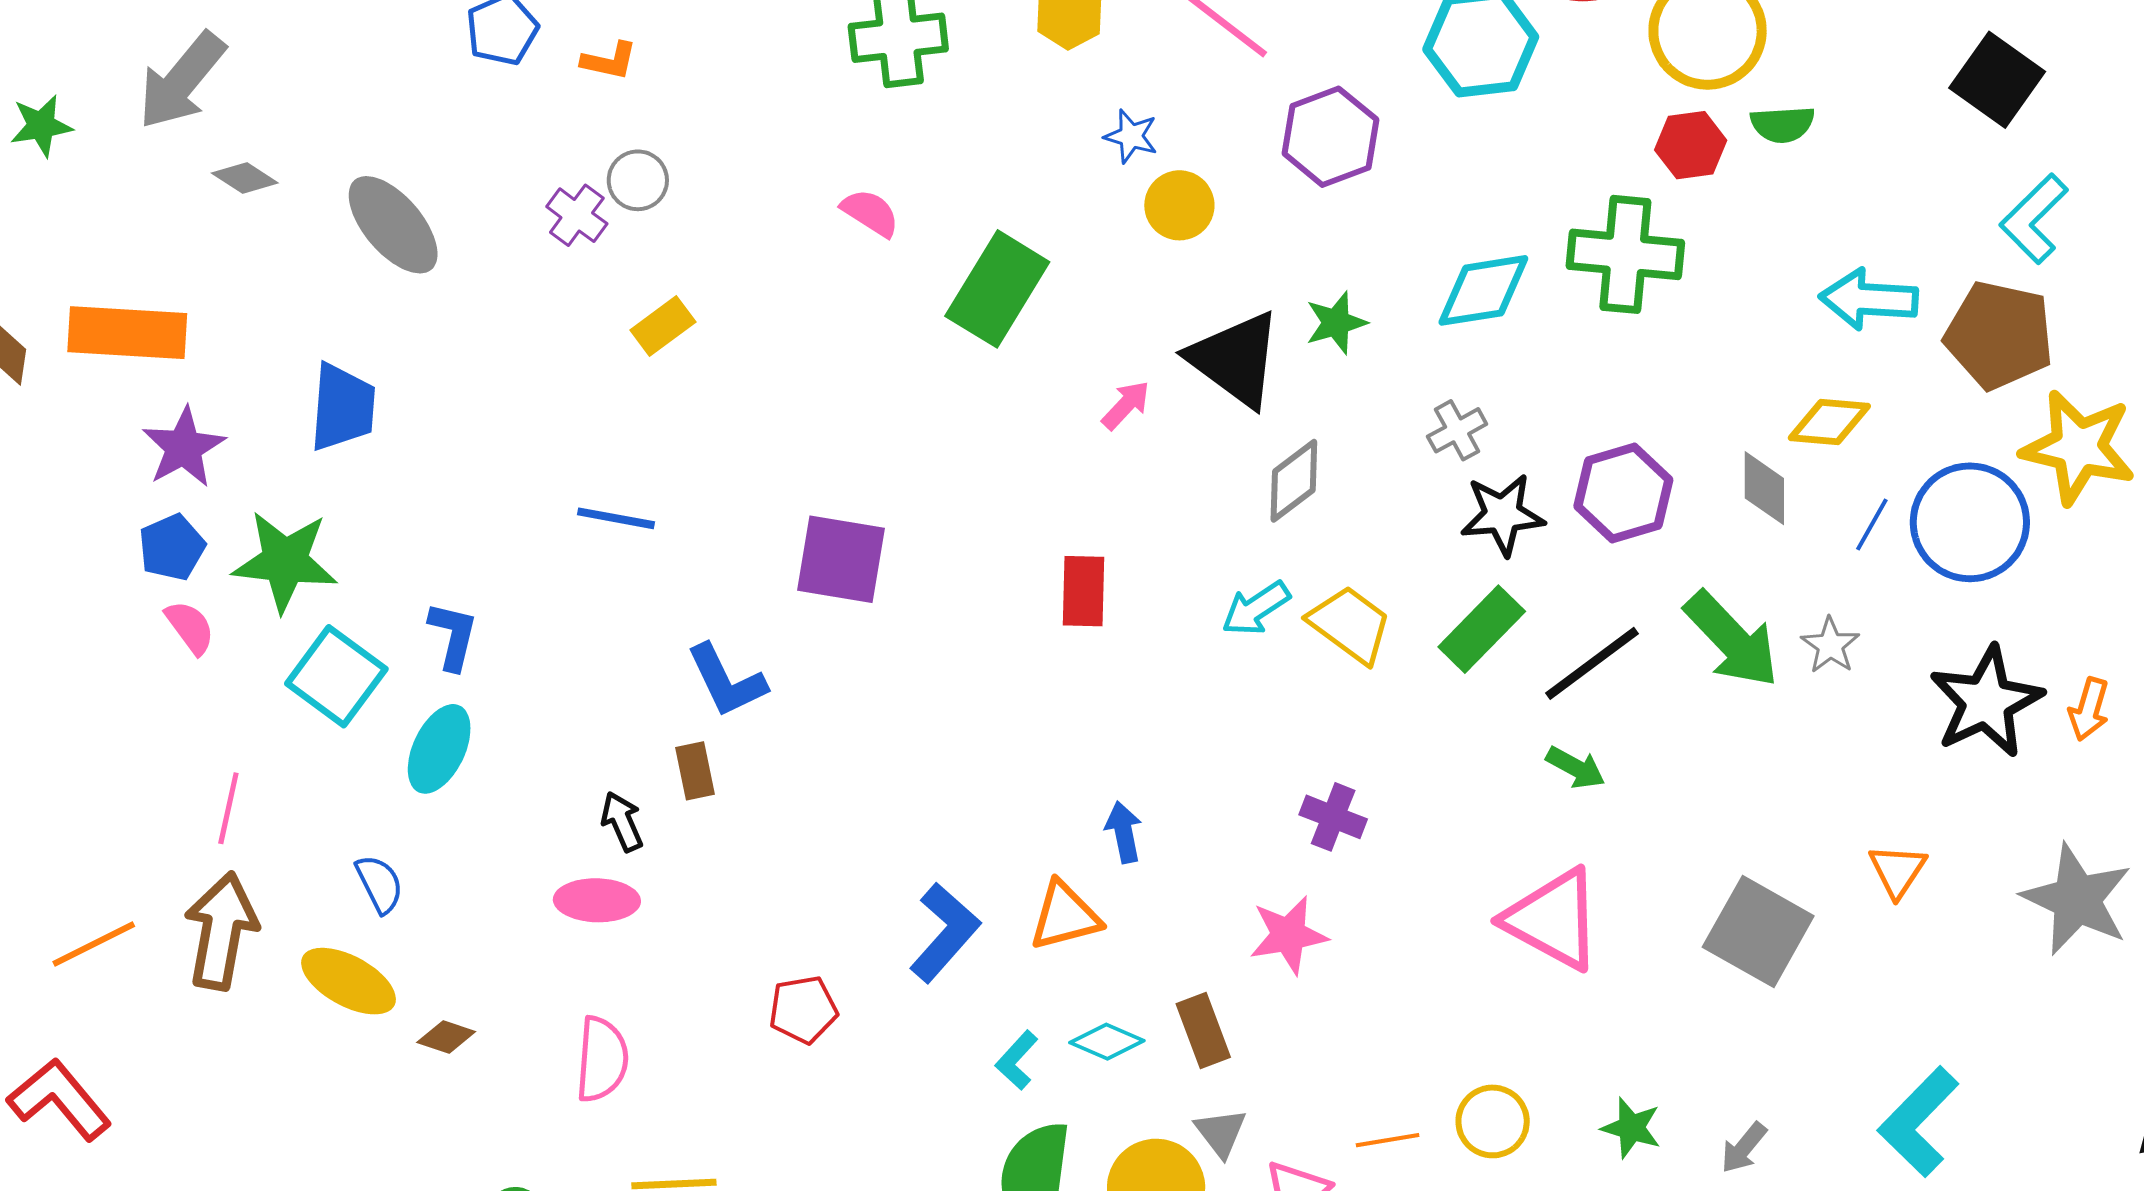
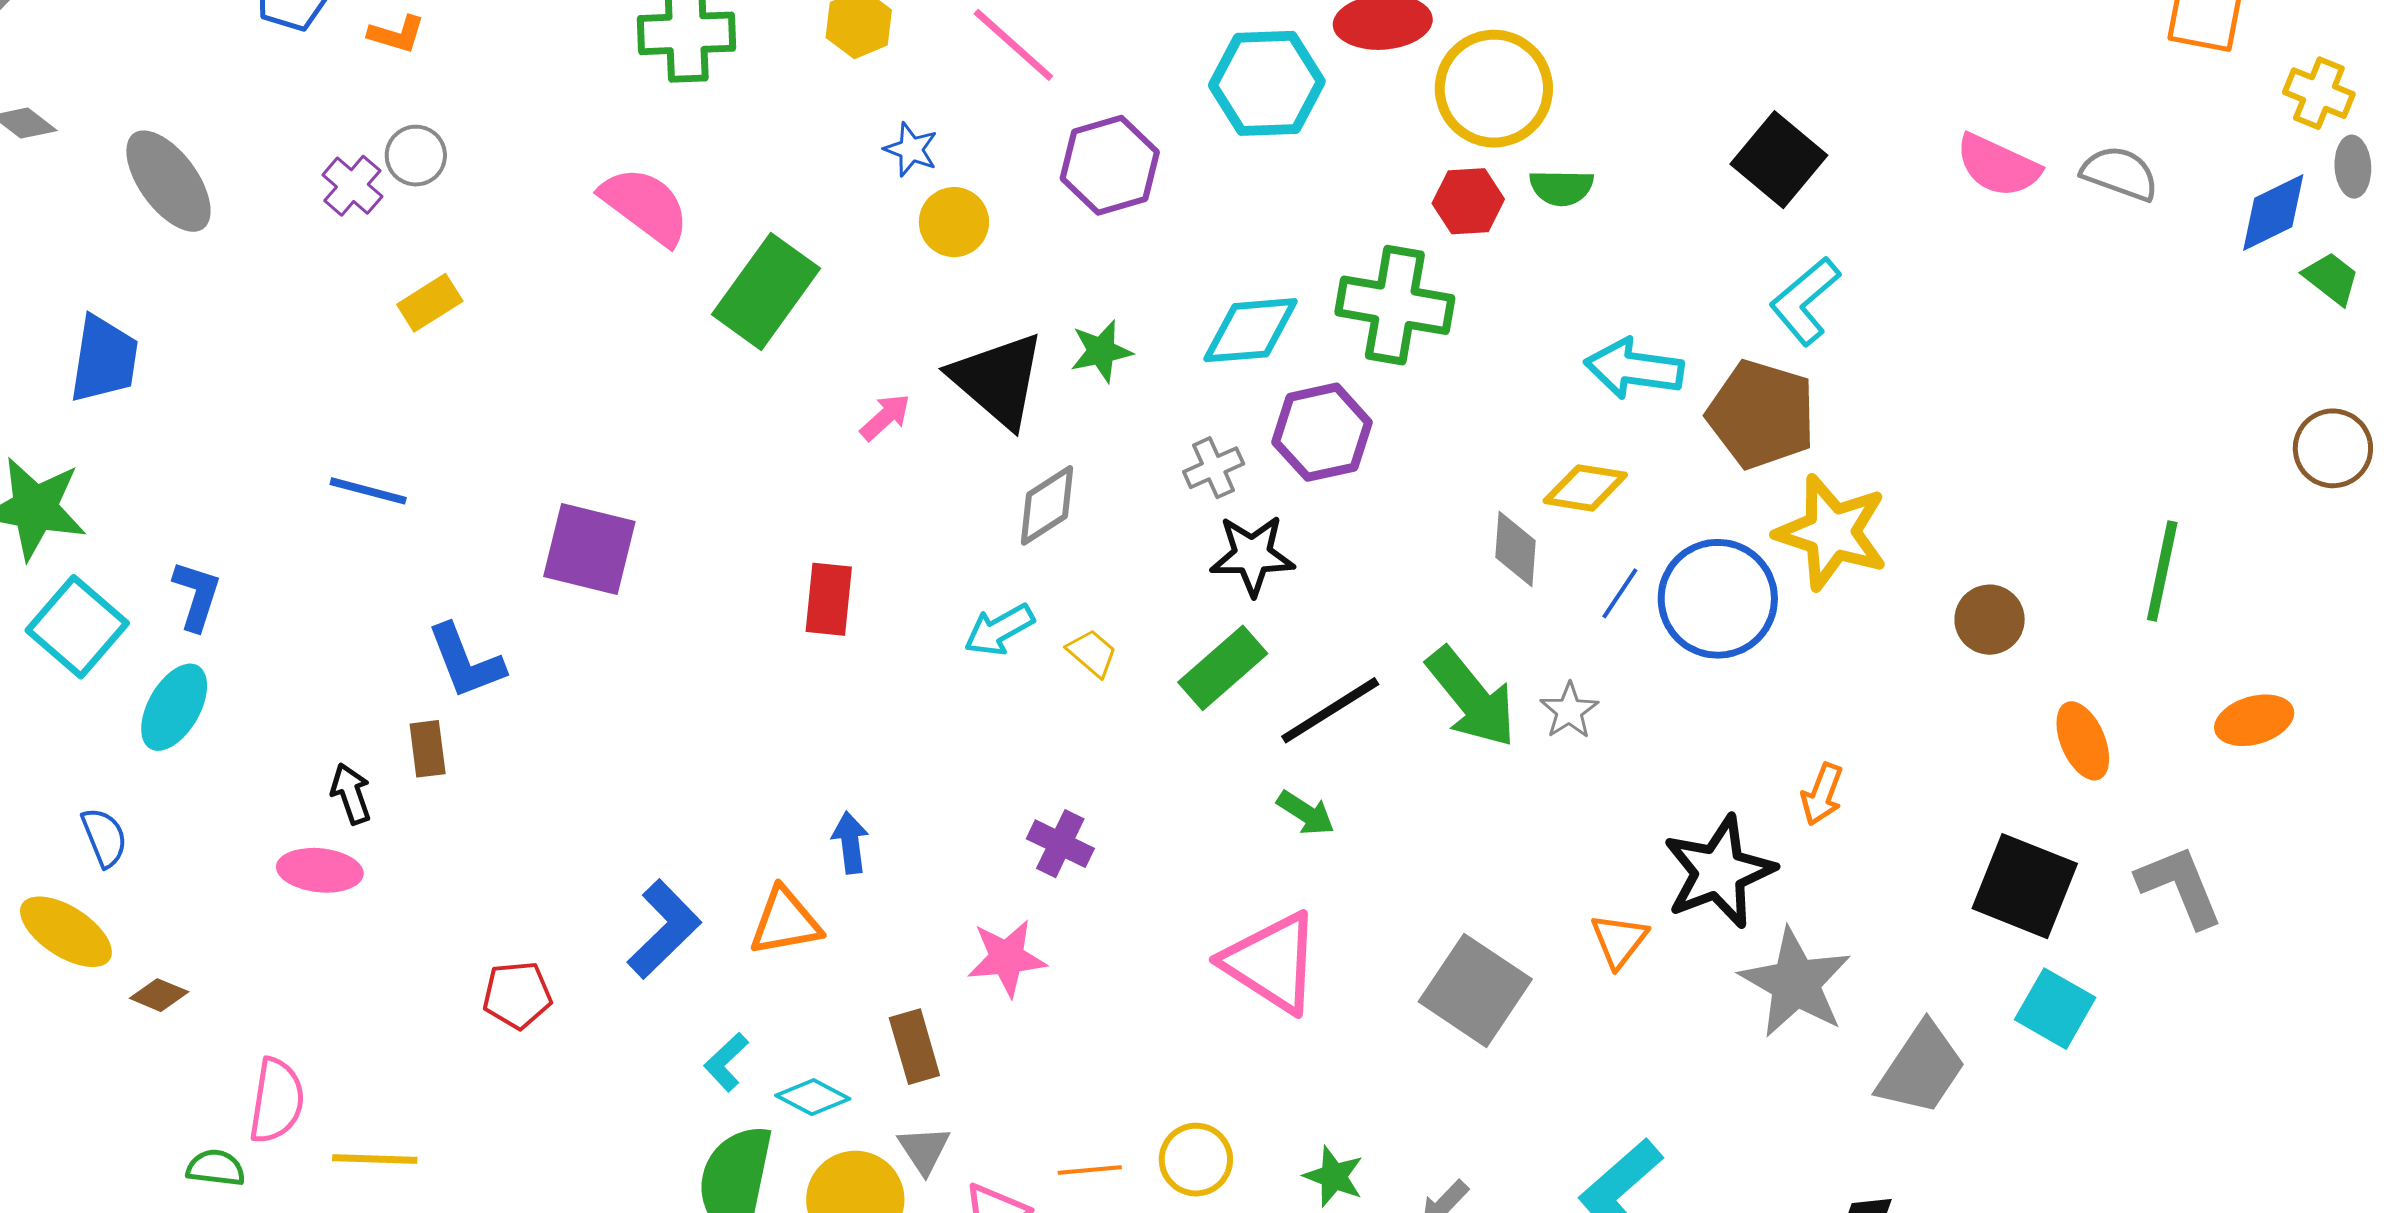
pink semicircle: (870, 213) -> (645, 206), size x1.6
purple hexagon: (1623, 493) -> (1322, 432), moved
yellow trapezoid: (1350, 624) -> (1092, 653), size x0.6
black star: (1986, 702) -> (1719, 872), moved
cyan diamond: (1107, 1042) -> (813, 1097), moved
pink semicircle: (602, 1059) -> (277, 1101), moved

